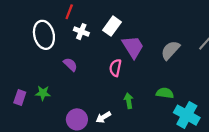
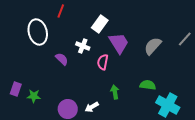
white cross: (81, 32) -> (83, 46), moved
green star: (43, 93) -> (34, 96), moved

